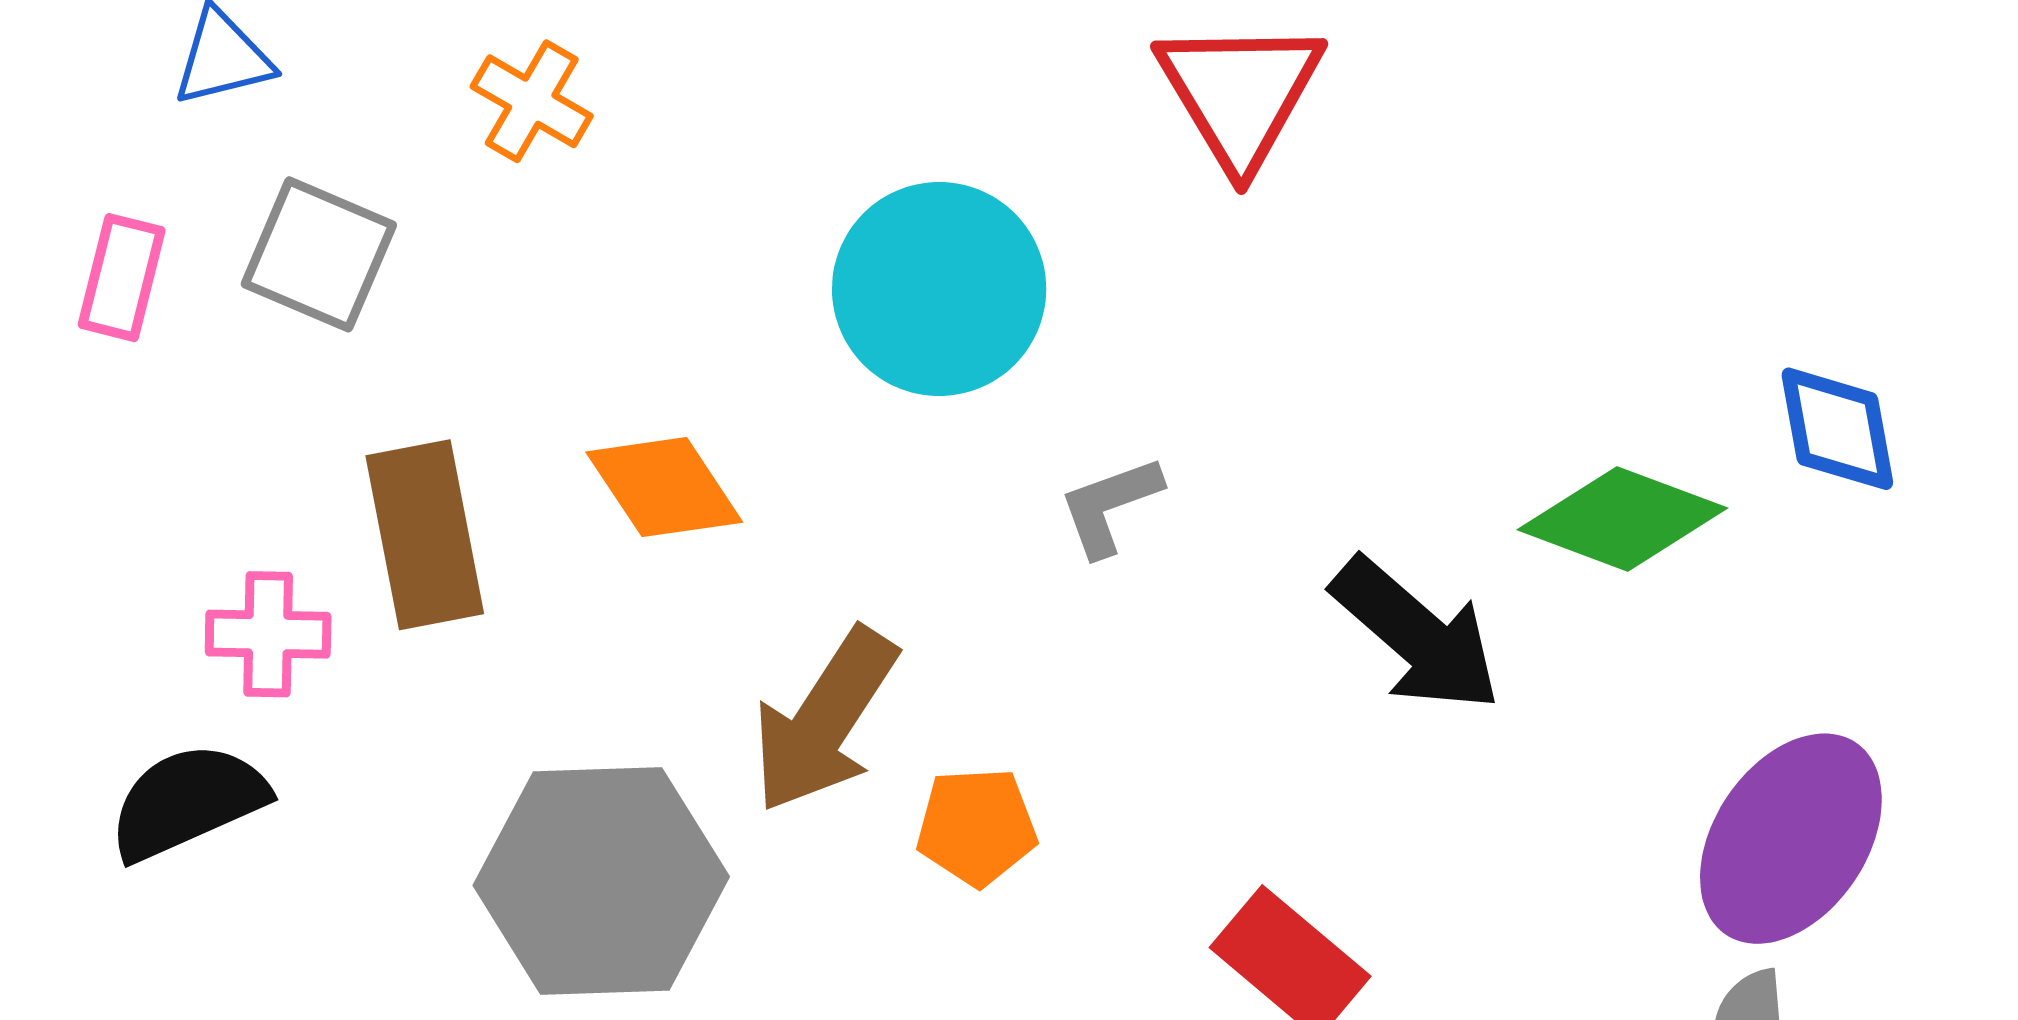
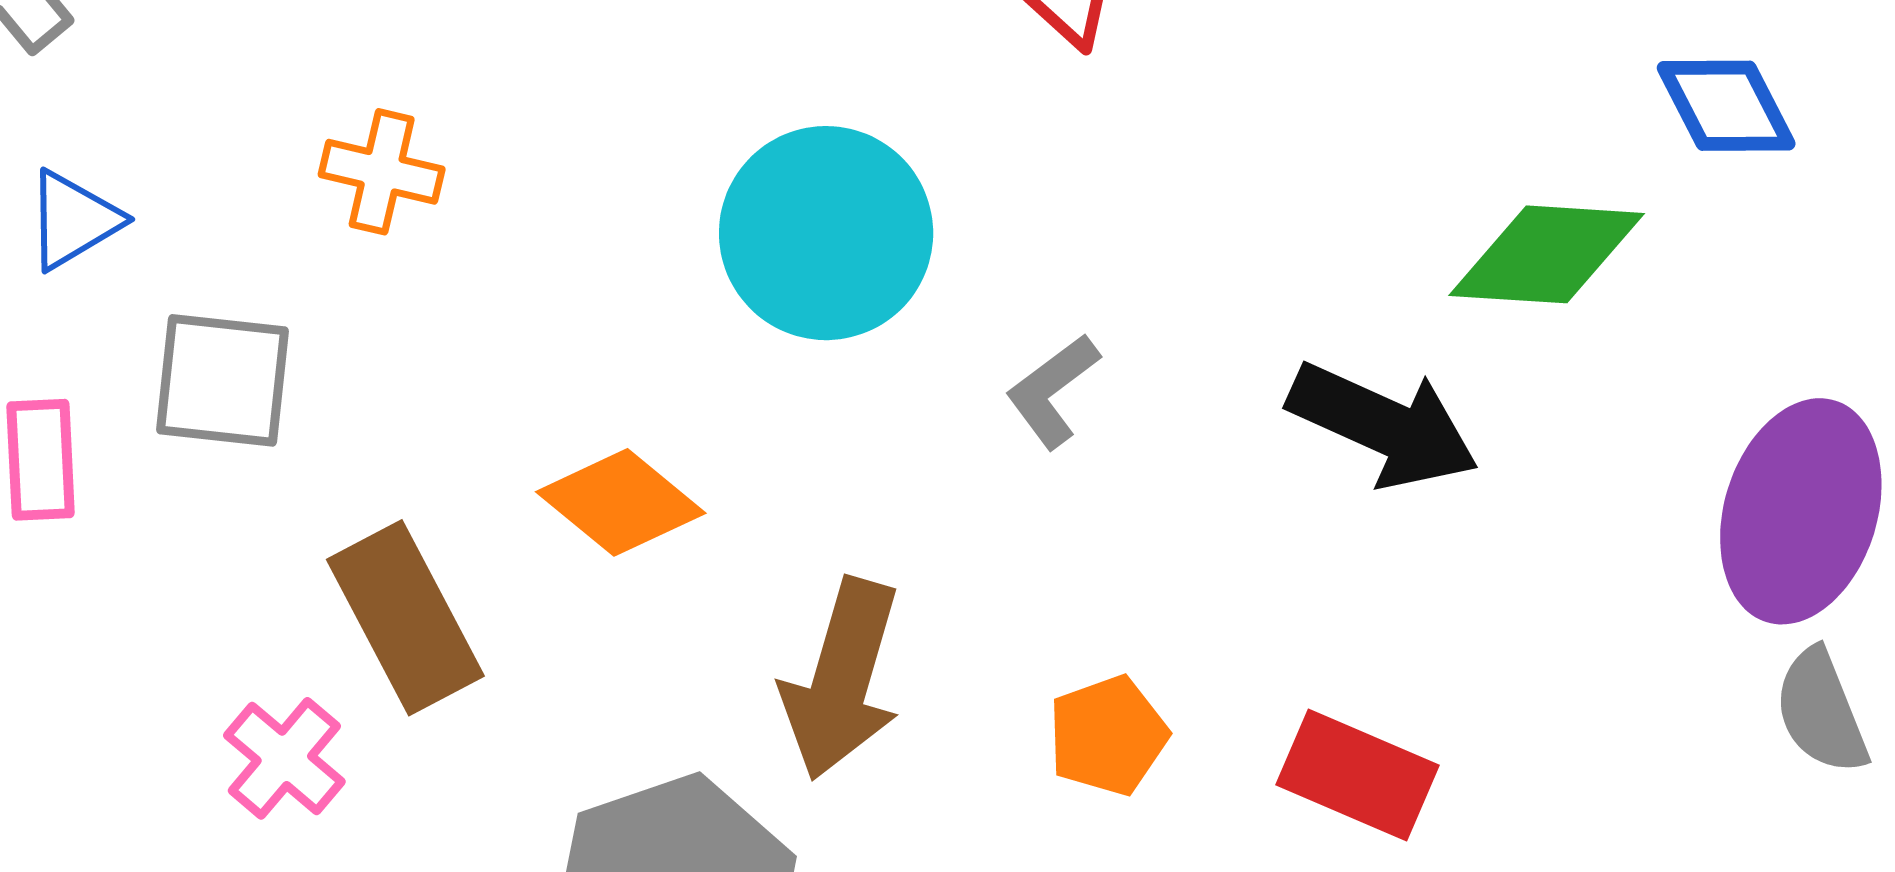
pink cross: (268, 634) -> (284, 758), turned -34
orange pentagon: (977, 827) -> (1108, 735), moved

